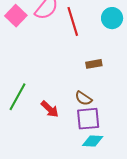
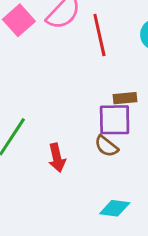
red arrow: (50, 109) -> (57, 158), turned 30
purple square: (88, 119) -> (115, 120), moved

